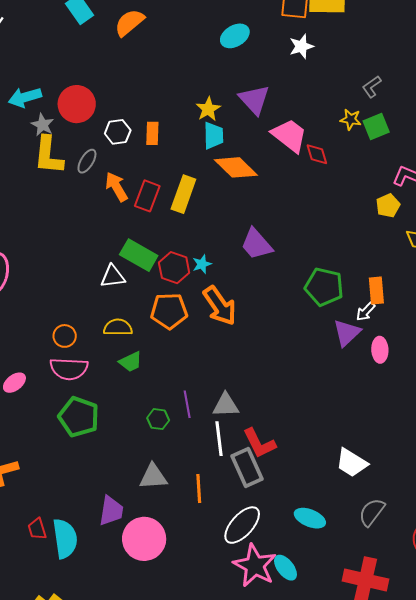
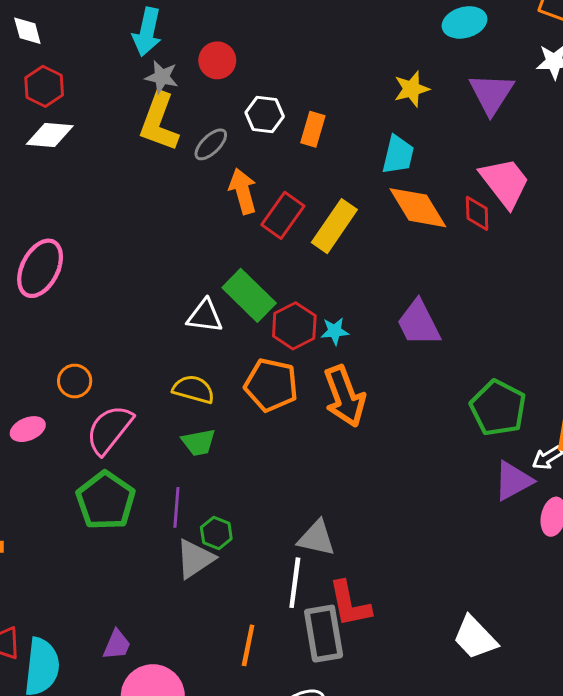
cyan arrow: (25, 97) -> (147, 32), turned -76
purple triangle: (254, 100) -> (491, 94), moved
red circle: (77, 104) -> (217, 60), size x0.7
yellow star: (208, 109) -> (412, 89), moved
gray star: (43, 125) -> (162, 77), turned -30
red diamond: (317, 154) -> (477, 213), moved
orange circle: (65, 336) -> (75, 381), moved
pink semicircle: (69, 369) -> (109, 430), turned 111
purple line: (187, 404) -> (176, 507), moved
white trapezoid: (352, 463) -> (475, 638), moved
gray triangle: (153, 477) -> (195, 559), moved, turned -44
purple trapezoid: (111, 511) -> (117, 645), size x0.7

